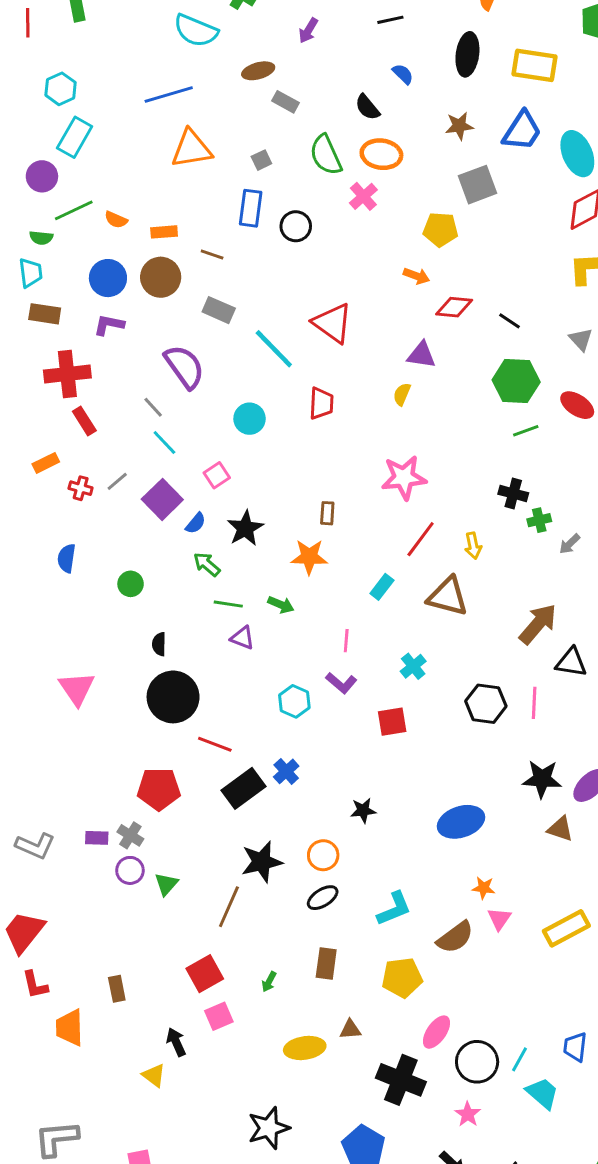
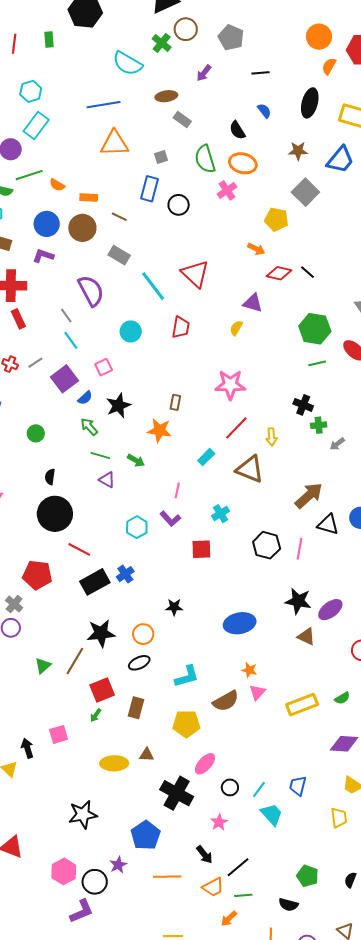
gray square: (478, 185) -> (305, 192), turned -32
black line: (510, 321) -> (307, 272), moved
green triangle: (166, 884) -> (43, 666), moved
red square: (205, 974) -> (102, 690), moved
black circle: (477, 1062) -> (230, 787), size x0.6

